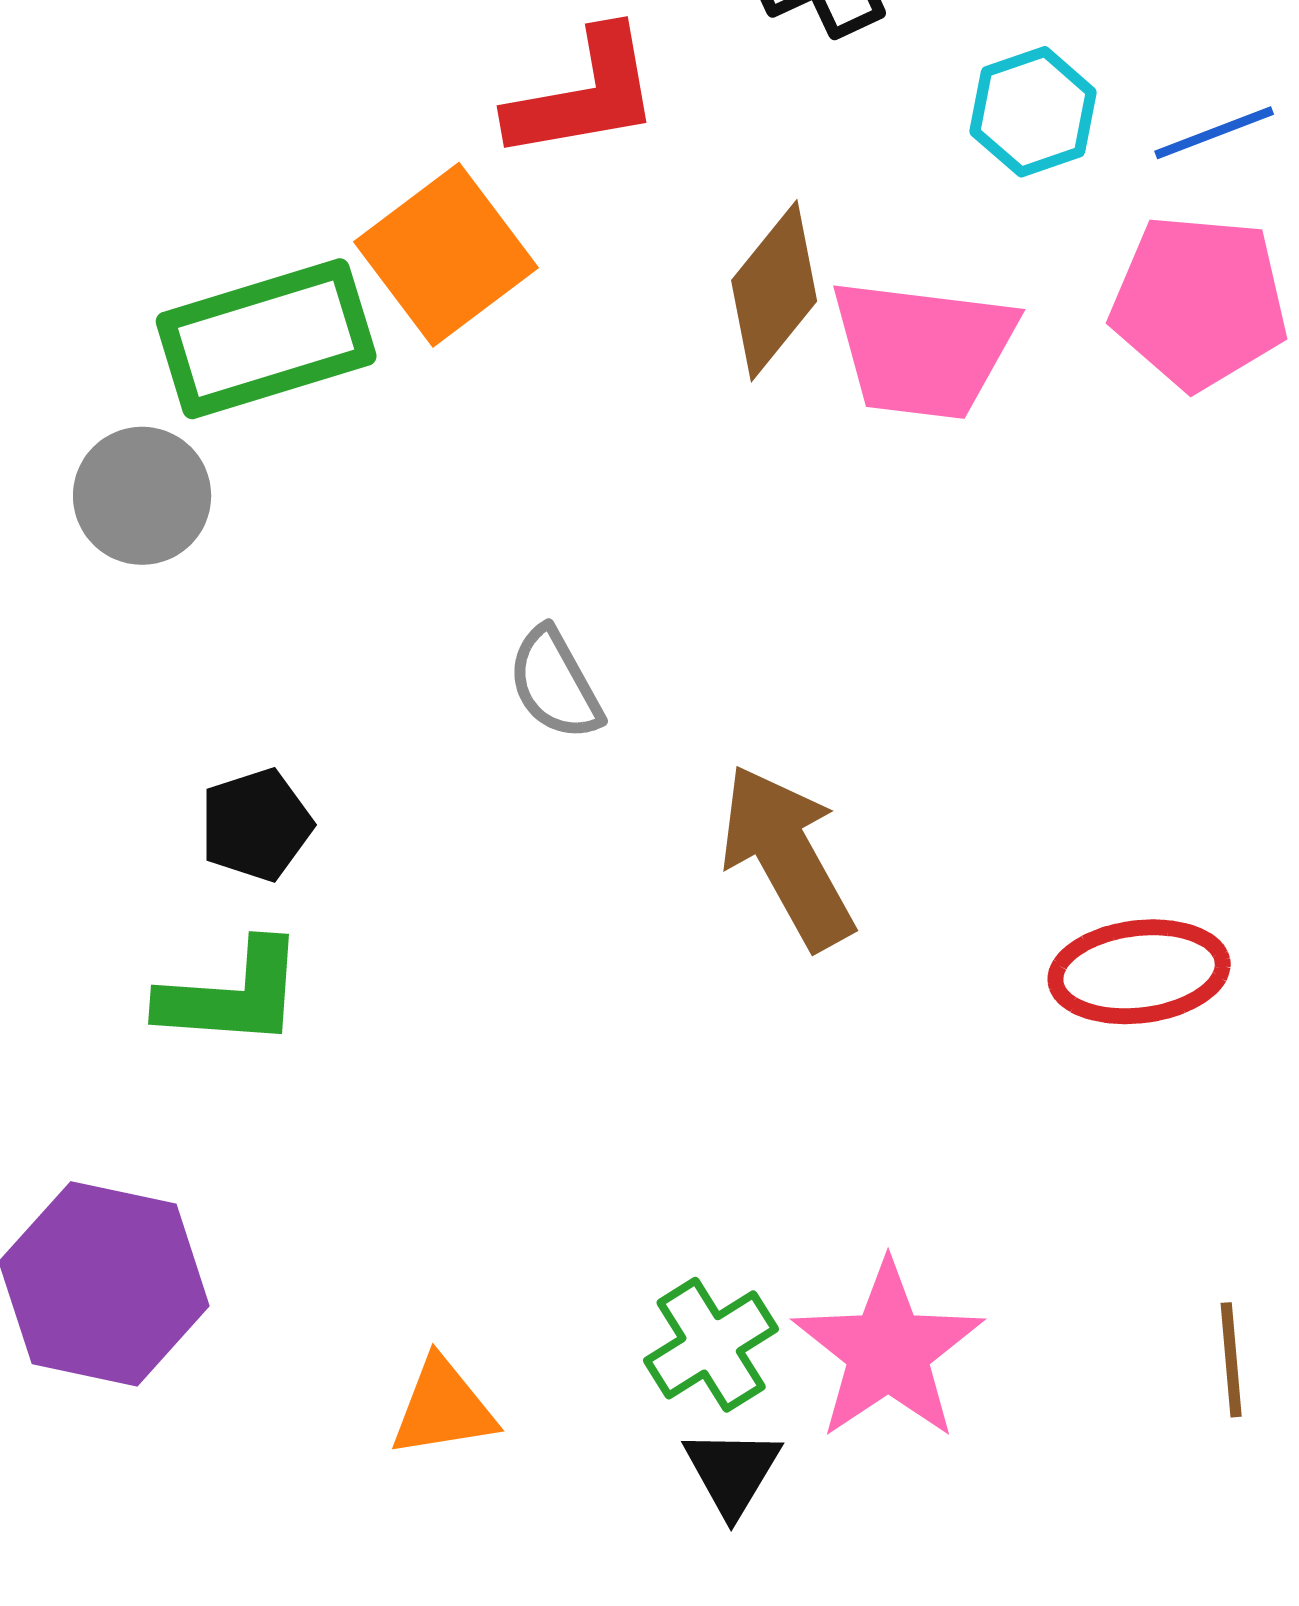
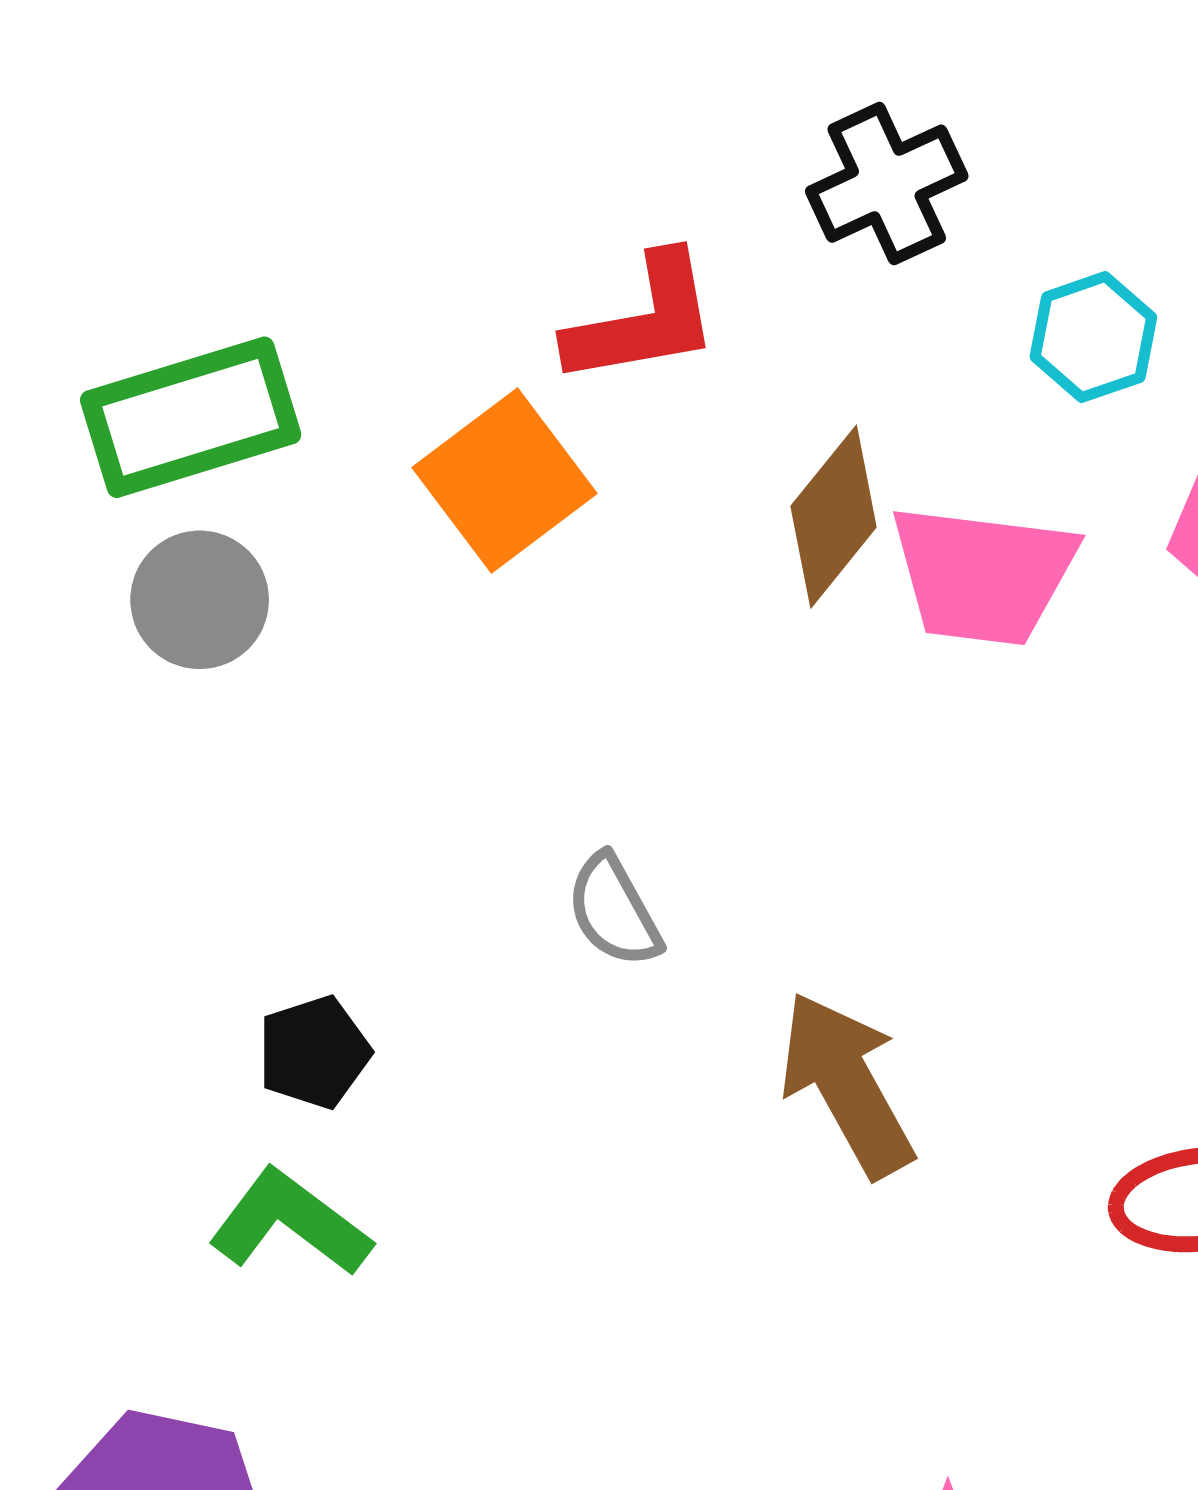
green rectangle: (266, 339) -> (191, 417), moved
gray circle: (142, 496) -> (200, 600), moved
green L-shape: (232, 995) -> (290, 1223), turned -147

